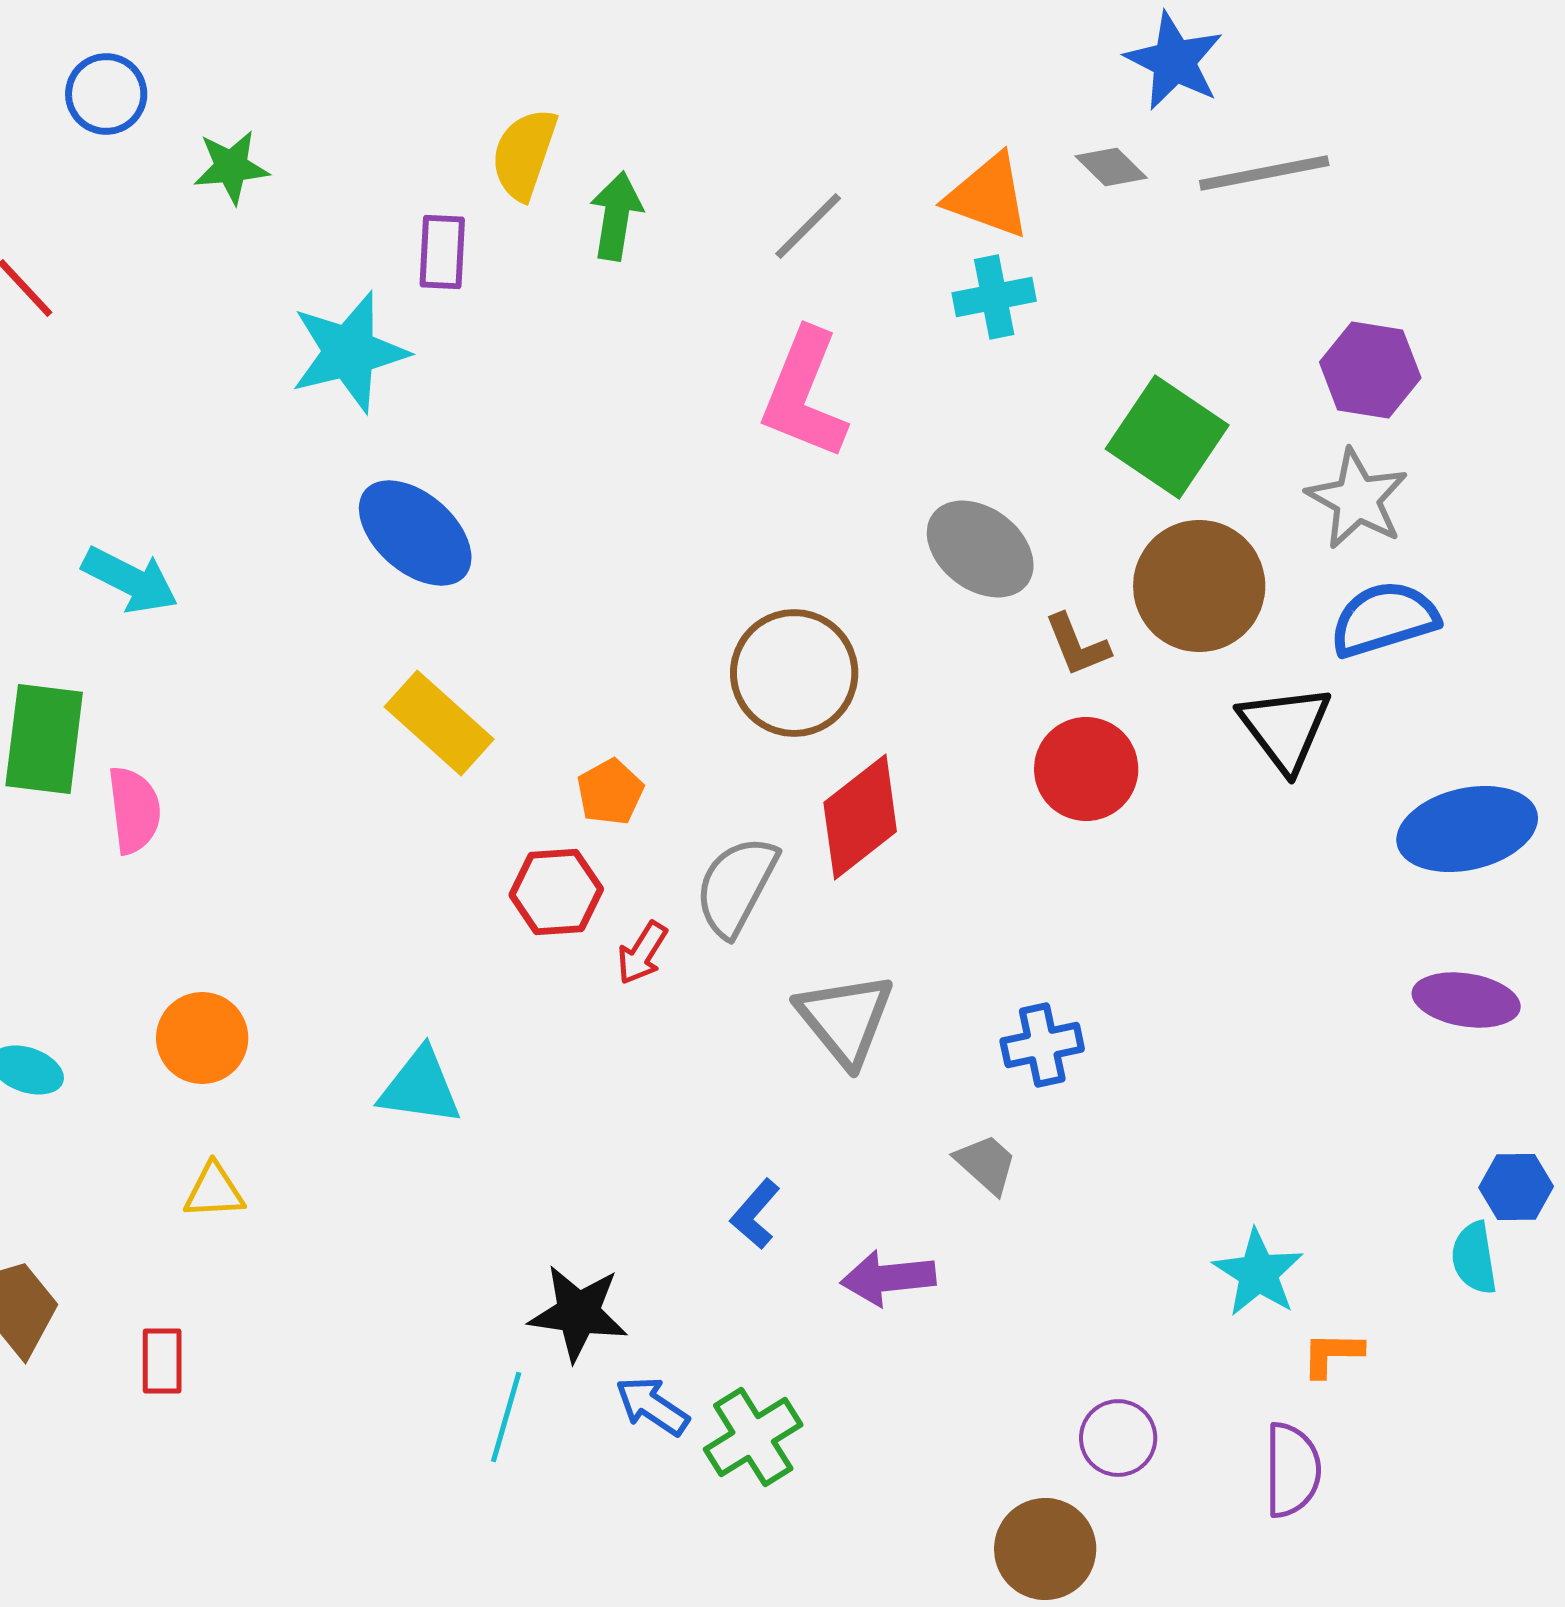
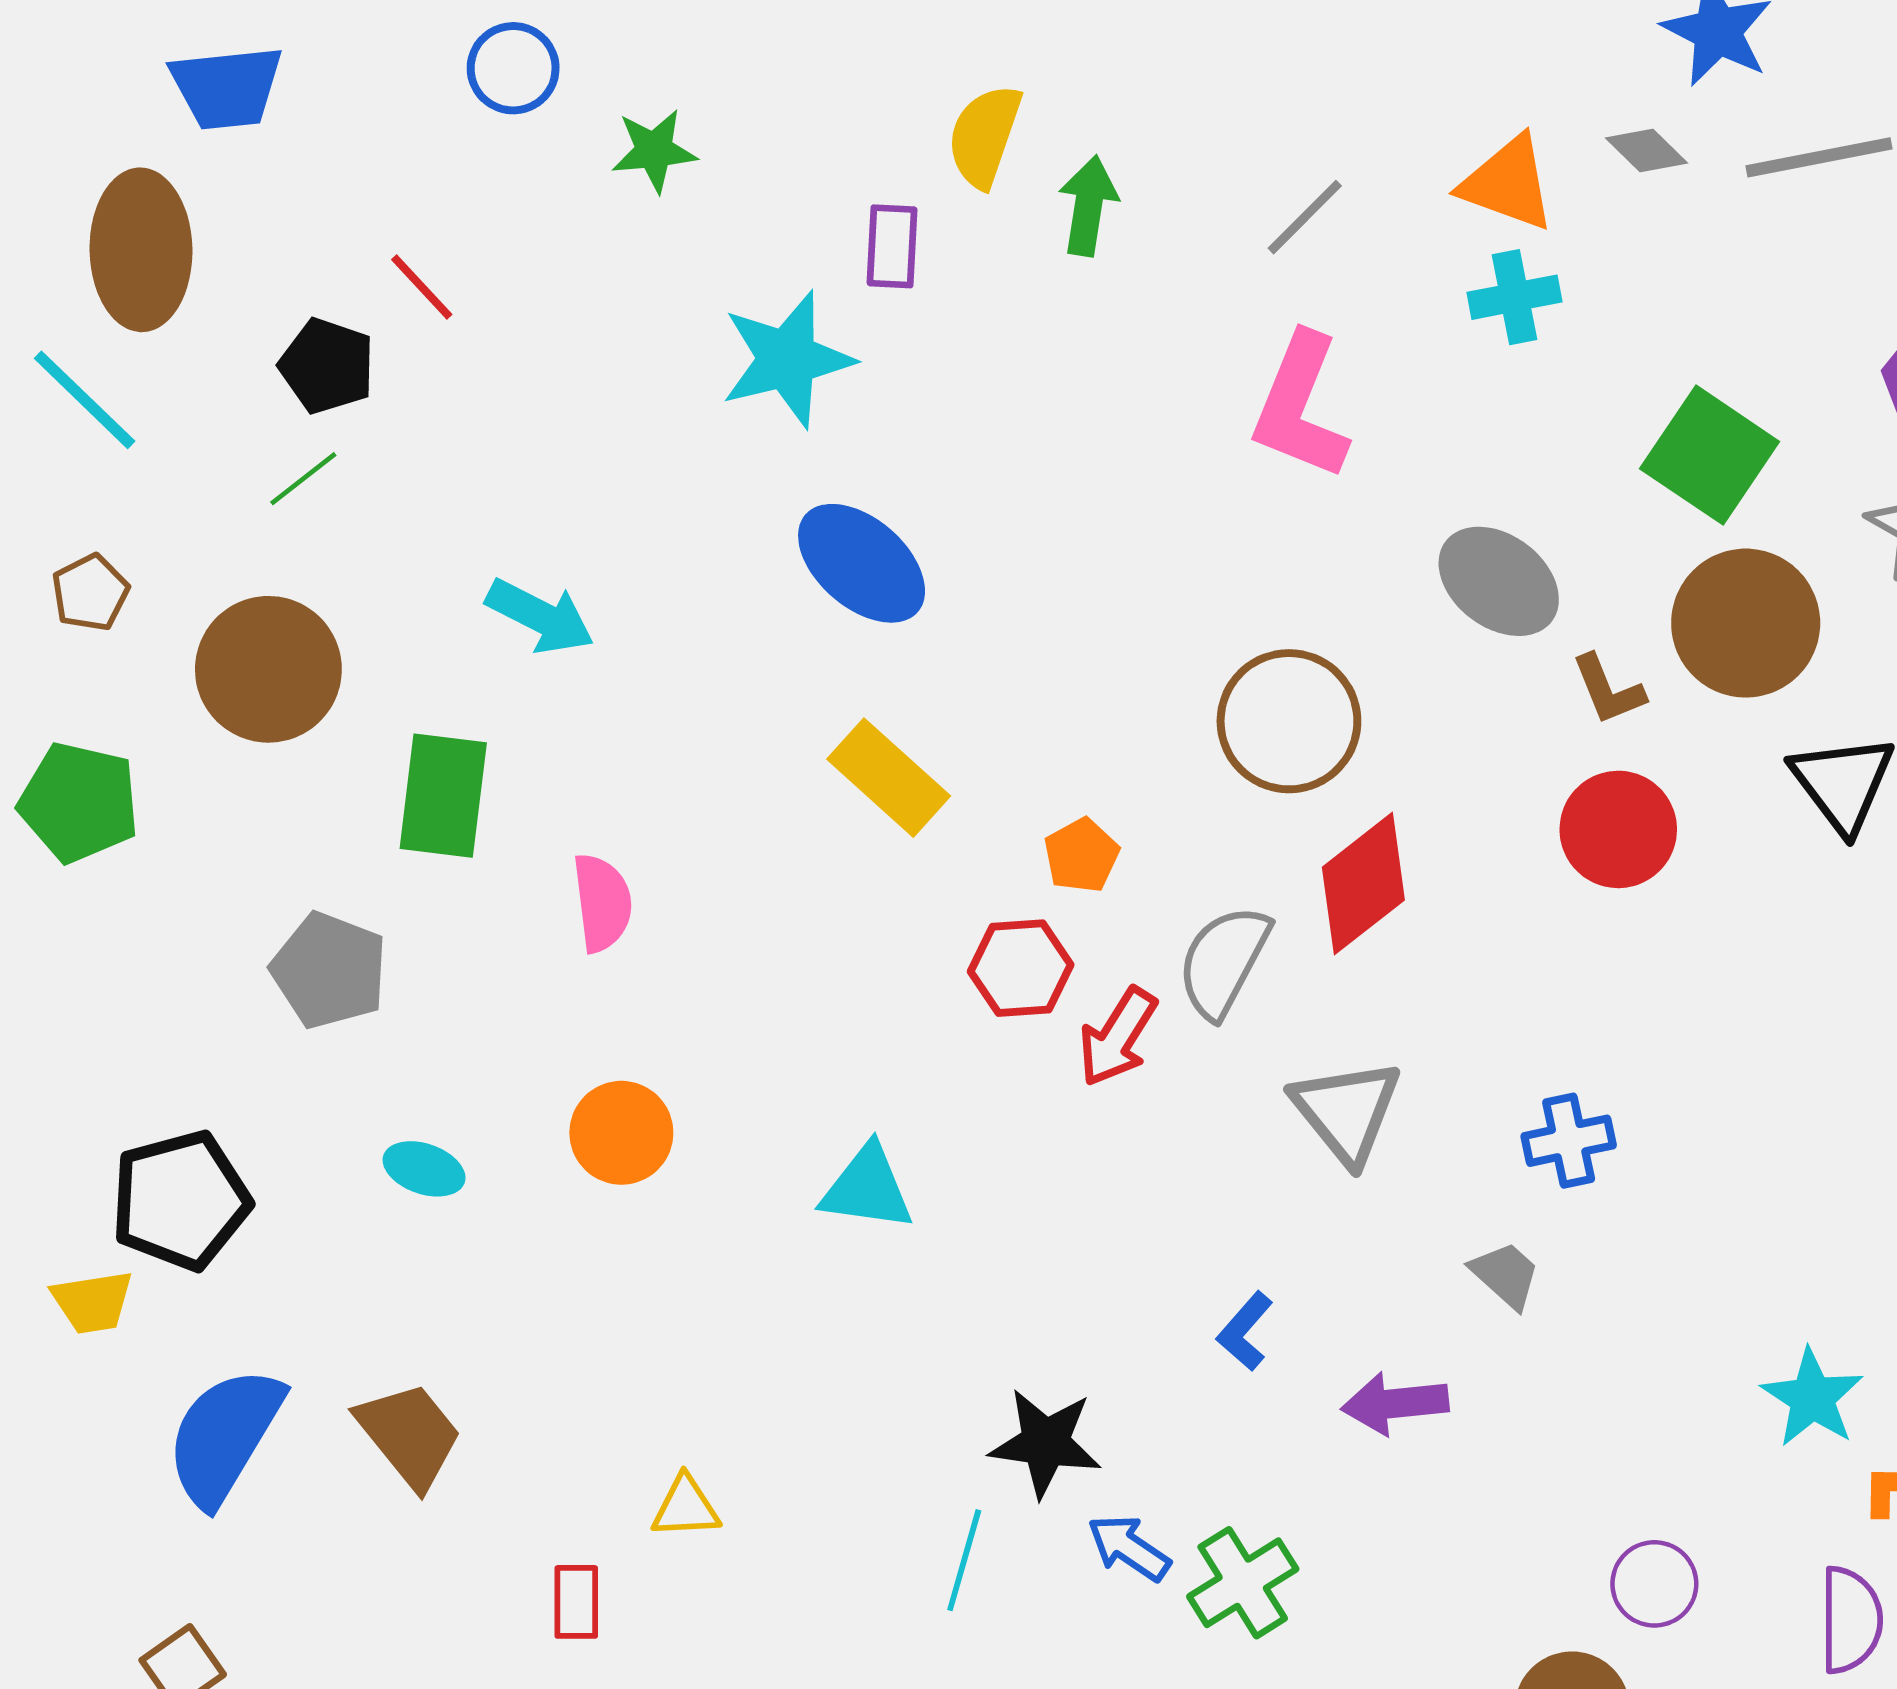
pink semicircle: (134, 810) -> (602, 903), moved
red arrow: (642, 953) -> (1118, 1037), size x1.4
yellow triangle: (214, 1191) -> (686, 1507), moved
red rectangle: (162, 1361) -> (576, 1602), moved

